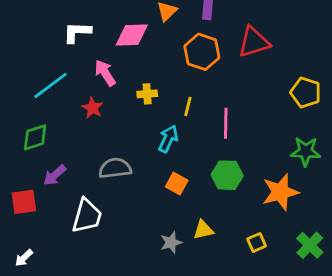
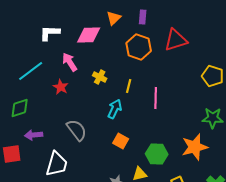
yellow cross: (147, 94) -> (100, 77), turned 32
gray semicircle: (115, 168) -> (77, 130), turned 60
purple arrow: (55, 175) -> (34, 135), turned 36
green hexagon: (227, 175) -> (157, 154), moved

